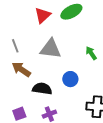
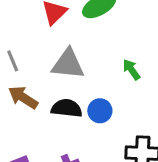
black semicircle: (42, 89) -> (67, 108), moved

